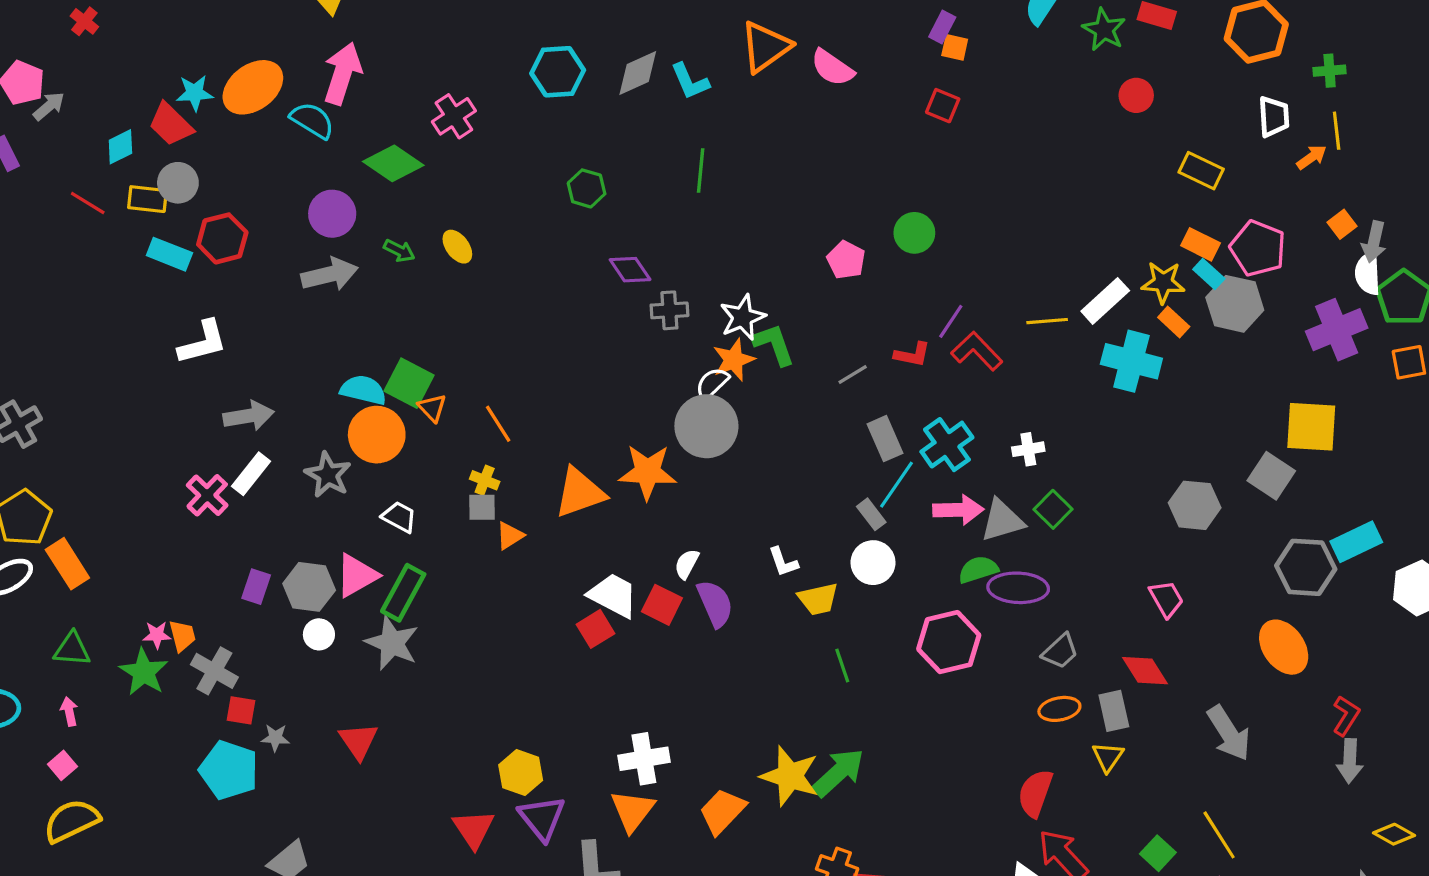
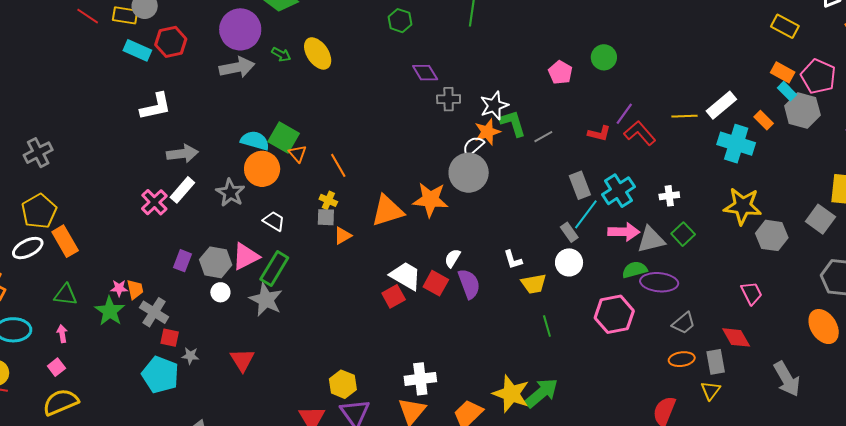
purple circle: (332, 214) -> (240, 29), size x1.4
yellow ellipse: (457, 247) -> (318, 53), size x1.5
yellow star: (1163, 282) -> (743, 206), moved, size x1.4
gray line: (853, 375) -> (543, 137), moved

